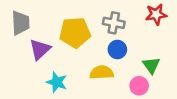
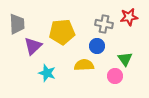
gray cross: (114, 23) -> (104, 24), moved

